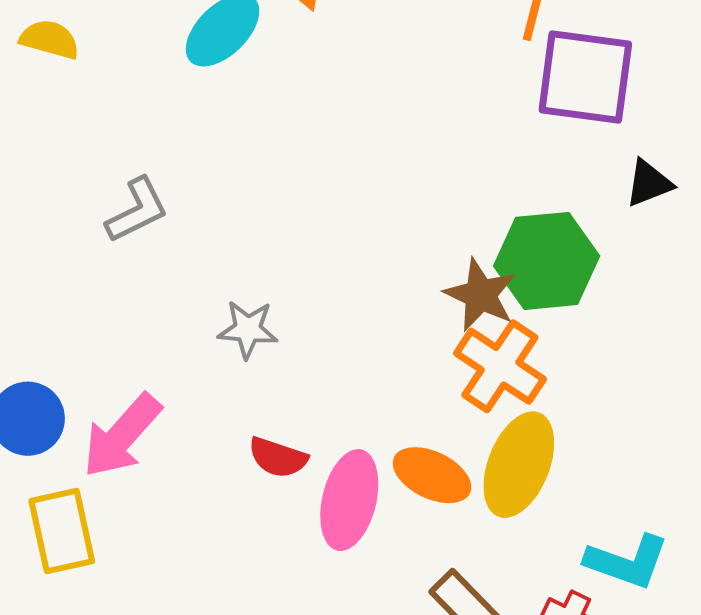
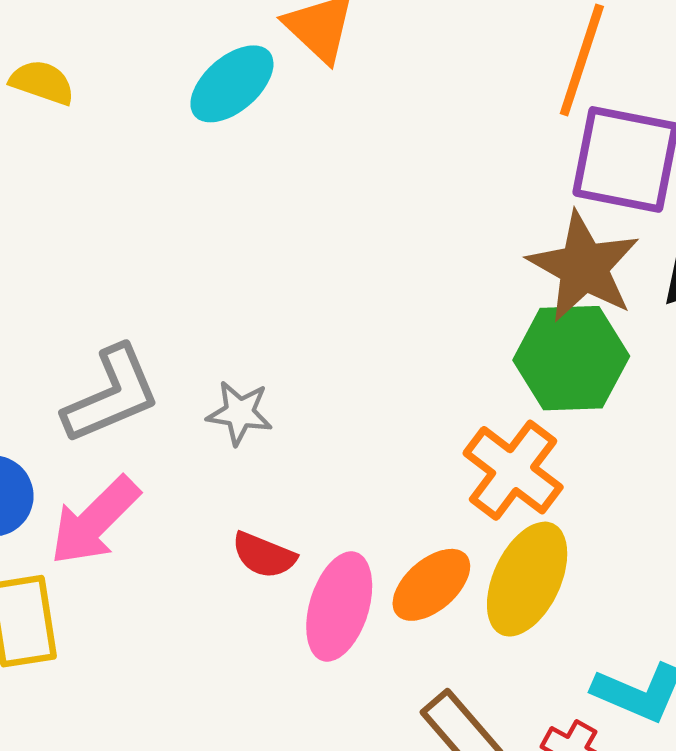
gray L-shape: (137, 210) -> (112, 395), moved, size x1.4
brown star: (480, 295) -> (584, 267), moved, size x1.4
orange ellipse: (432, 475) -> (431, 585), turned -70

